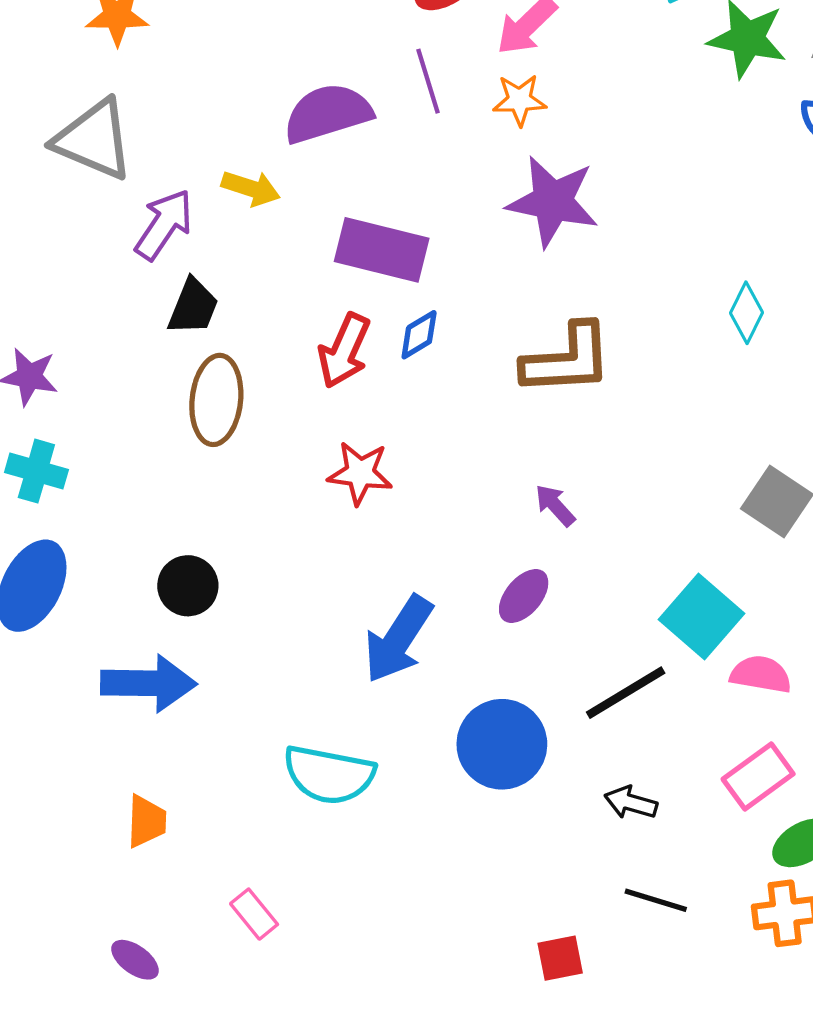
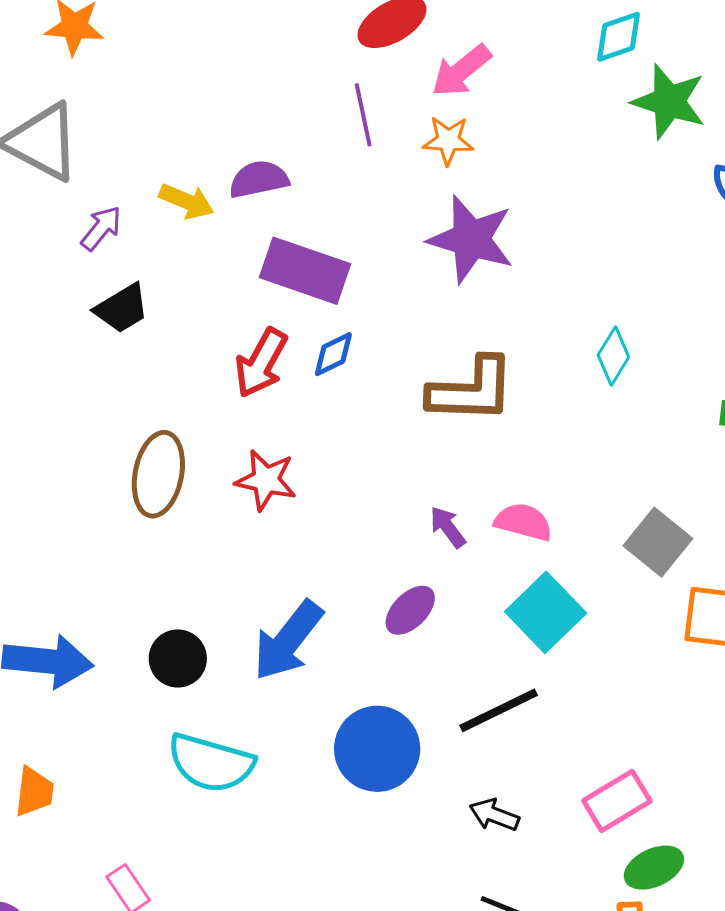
purple semicircle: (328, 113) -> (259, 179), moved, size x0.7
purple arrow: (164, 224) -> (101, 228), size x0.7
black trapezoid: (193, 307) -> (122, 308), turned 32
cyan diamond: (746, 313) -> (613, 356), moved
brown ellipse: (216, 400) -> (158, 474), moved
black circle: (188, 586) -> (178, 659), moved
cyan square: (701, 617) -> (546, 612), moved
pink semicircle: (761, 674) -> (523, 522), moved

